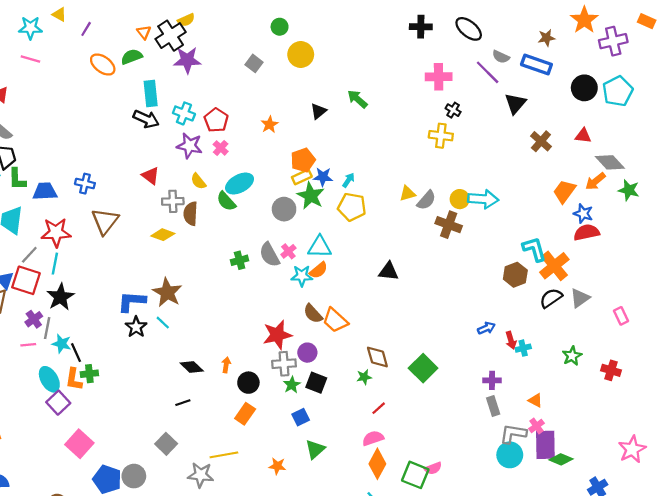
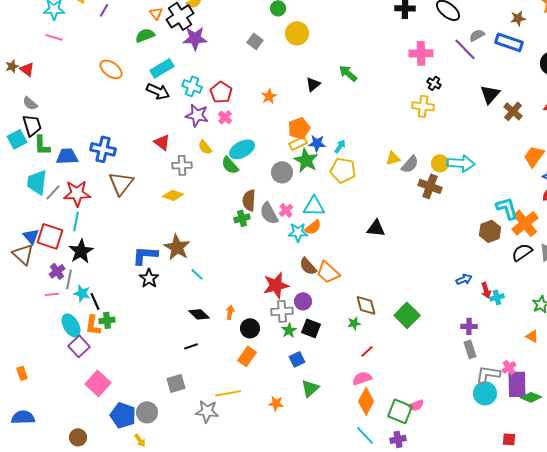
gray semicircle: (501, 57) -> (477, 35), turned 126
orange ellipse: (103, 65) -> (111, 69), moved
cyan rectangle: (151, 93) -> (162, 68), turned 65
black triangle: (515, 103) -> (490, 94), moved
blue cross: (85, 184) -> (103, 149), size x1.4
brown semicircle: (191, 214) -> (249, 200), moved
gray line: (29, 255) -> (53, 192), moved
cyan line: (163, 323) -> (197, 274), moved
orange triangle: (535, 400) -> (532, 336), moved
gray square: (166, 444) -> (176, 383), turned 30

